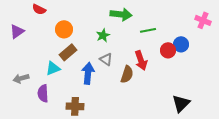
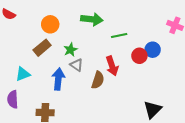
orange circle: (64, 29) -> (50, 24), moved
green star: (103, 35) -> (70, 50), moved
brown rectangle: (68, 52) -> (42, 48), moved

